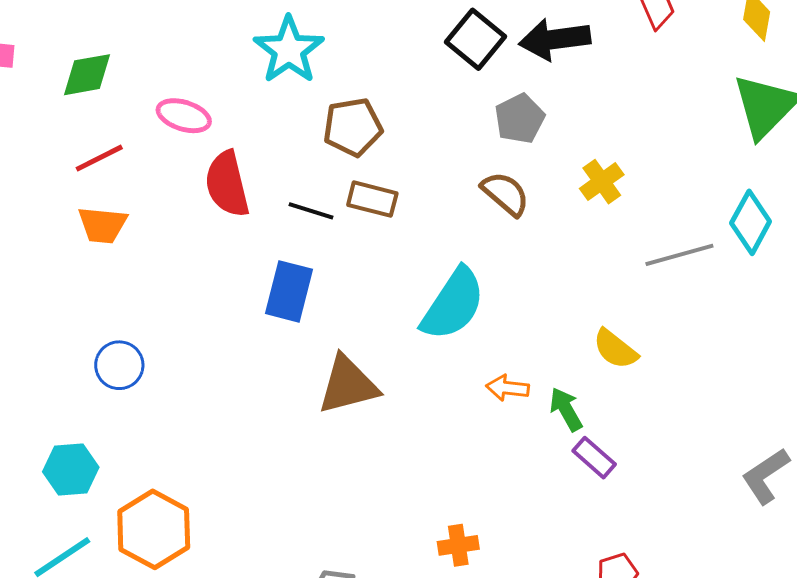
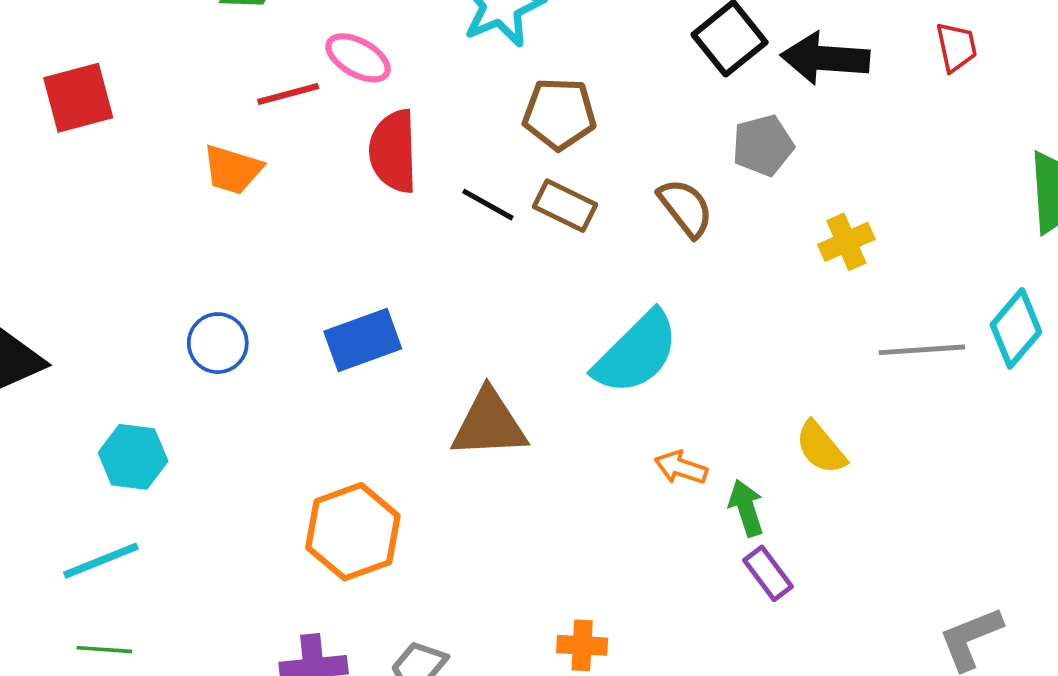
red line: (99, 158) -> (288, 94), moved
brown semicircle: (505, 194) -> (686, 208), moved
blue rectangle: (289, 291) -> (363, 340), moved, turned 44
orange hexagon: (154, 529) -> (353, 532), moved

